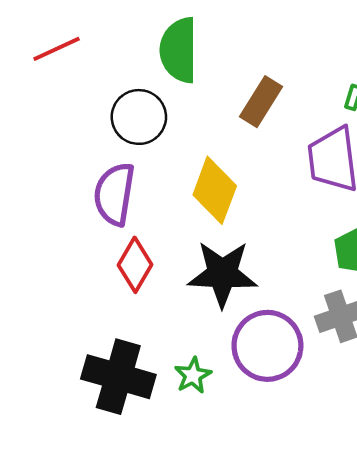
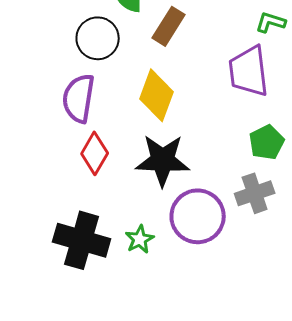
brown rectangle: (261, 102) -> (169, 26), moved

